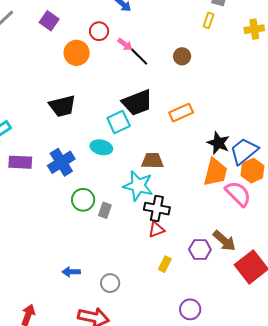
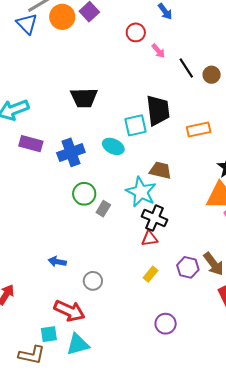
orange circle: (77, 53) -> (62, 17), moved
black line: (139, 56) -> (186, 68), moved
black trapezoid: (137, 103) -> (158, 110), turned -88

